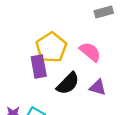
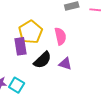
pink semicircle: (90, 52) -> (60, 36), turned 36

